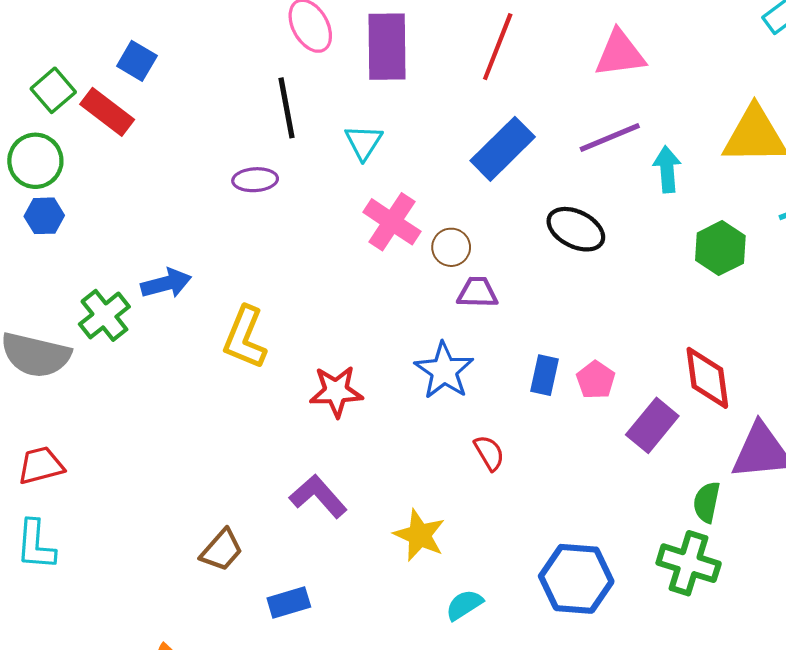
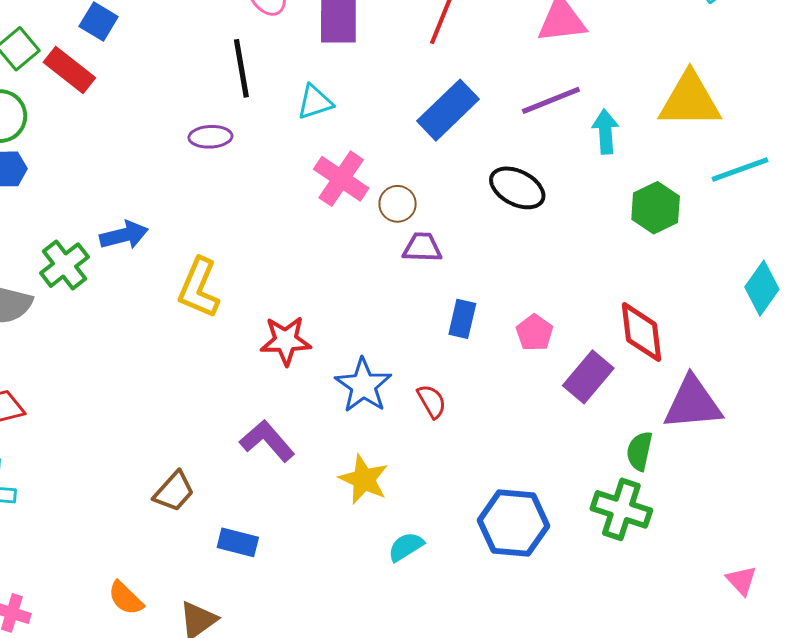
cyan triangle: (364, 142) -> (315, 102), turned 39
blue star: (444, 371) -> (363, 385), moved
blue rectangle: (544, 375) -> (462, 319), moved
blue rectangle: (289, 602) -> (238, 542), turned 30

